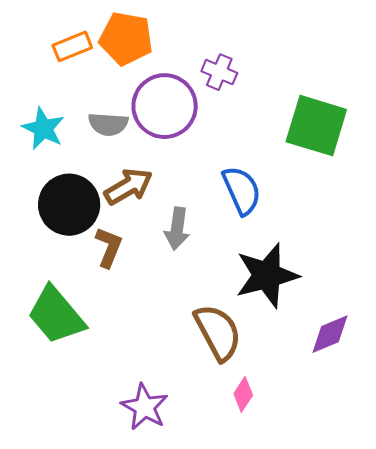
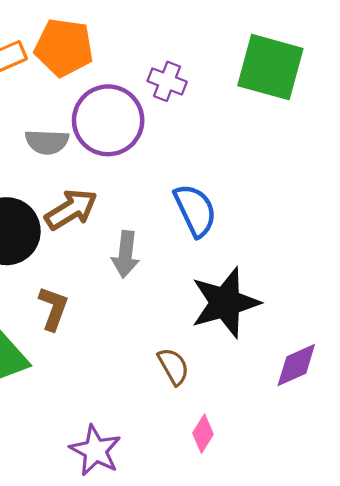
green square: (316, 126) -> (270, 67), moved
brown L-shape: (109, 247) -> (53, 308), moved
brown semicircle: (218, 332) -> (173, 366), size x0.6

